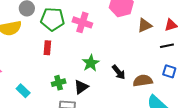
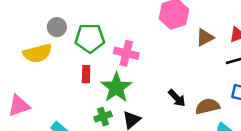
pink cross: (82, 22) -> (126, 53), moved
green star: (91, 63) -> (116, 88), moved, size x1.4

